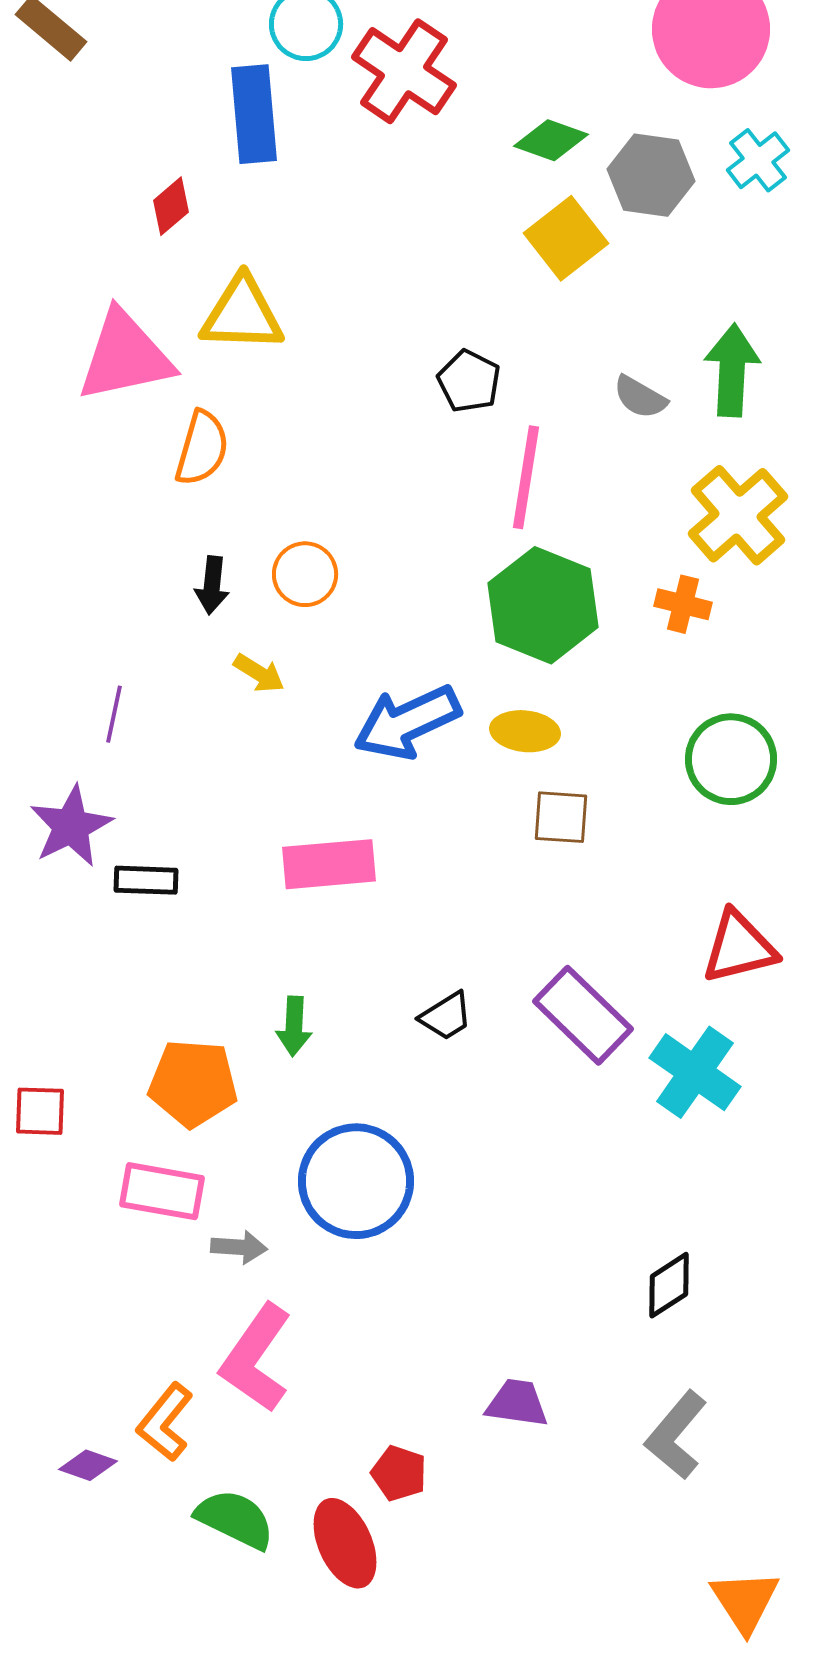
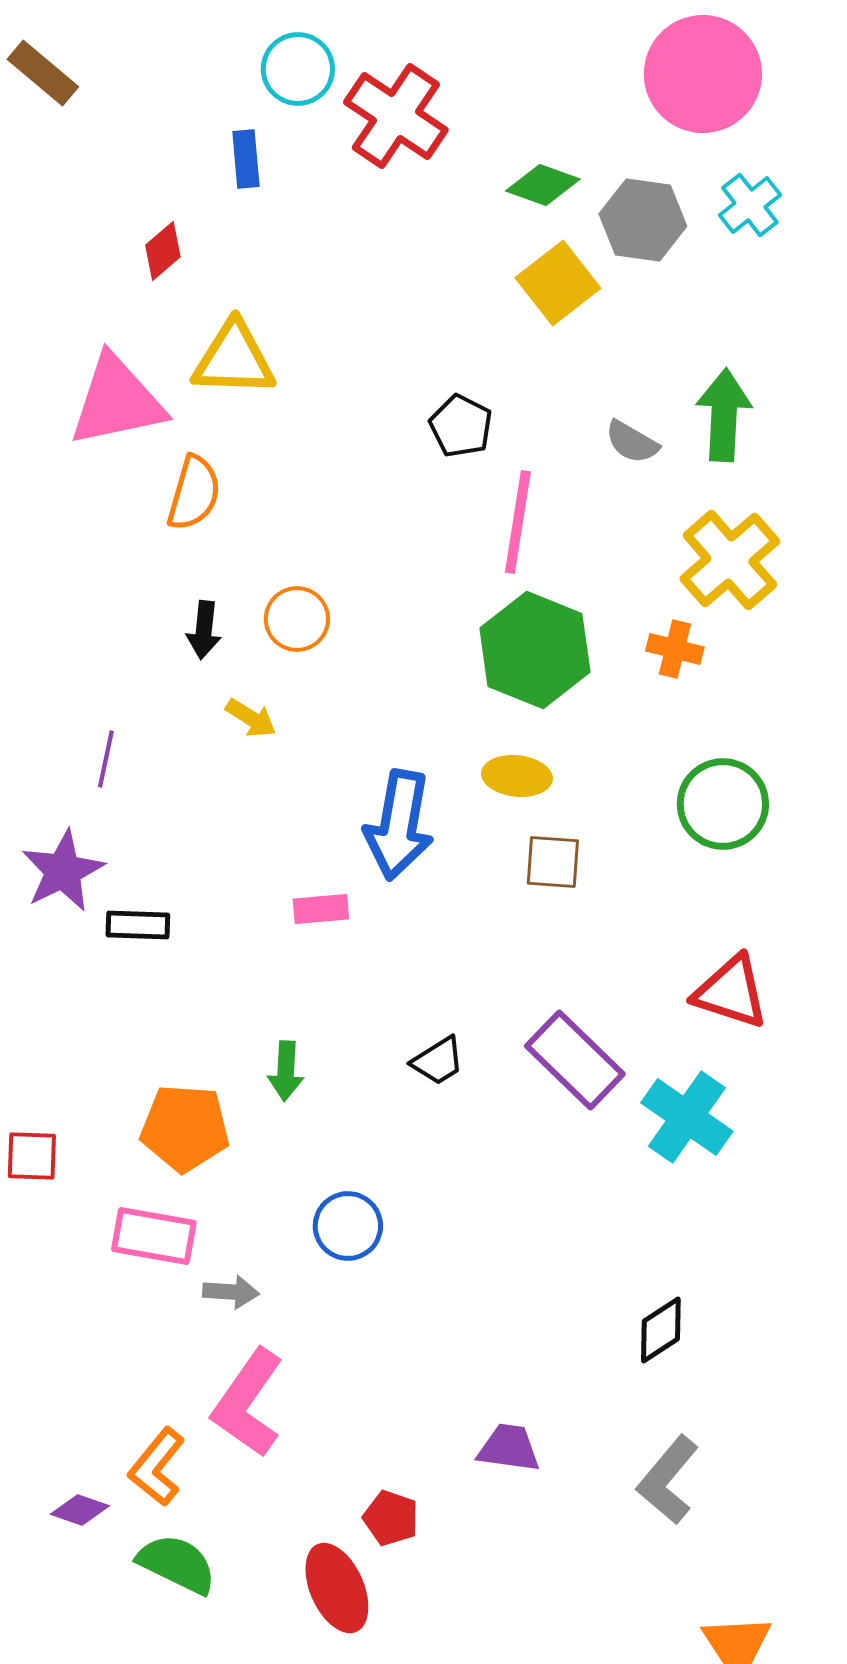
blue rectangle: (254, 114) -> (246, 159), size x0.6
blue arrow: (407, 722) -> (399, 825), moved, turned -55
pink rectangle: (329, 864) -> (321, 909), size x0.6
red triangle: (739, 947) -> (731, 992), turned 32
blue circle: (356, 1181) -> (348, 1226), size x0.6
green semicircle: (235, 1519) -> (177, 1564), moved

